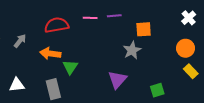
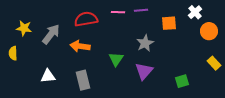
white cross: (189, 18) -> (195, 12), moved
gray arrow: (20, 41) -> (51, 34), size x1.5
orange circle: (186, 48) -> (209, 31), moved
gray star: (132, 50) -> (145, 43), moved
green triangle: (70, 67) -> (116, 59), moved

